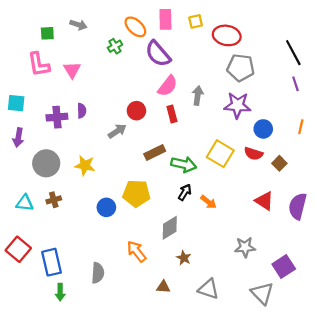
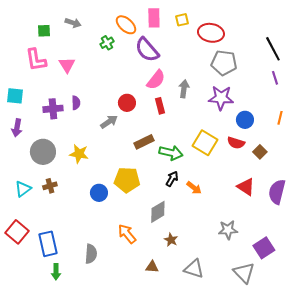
cyan triangle: (25, 203) -> (23, 189), turned -42

